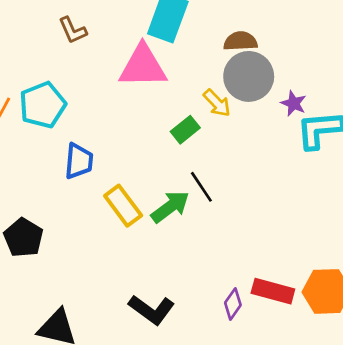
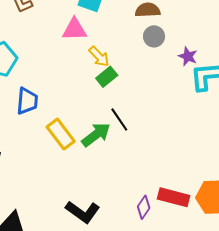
pink triangle: (143, 66) -> (74, 29), size x0.7
gray circle: (249, 76) -> (154, 36), size x0.6
yellow arrow: (217, 103) -> (99, 57), moved

